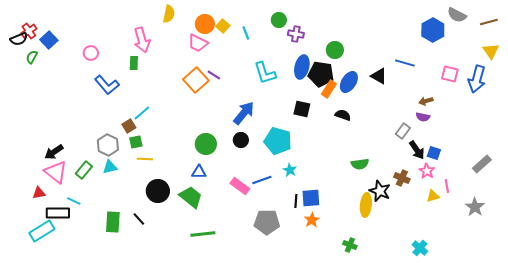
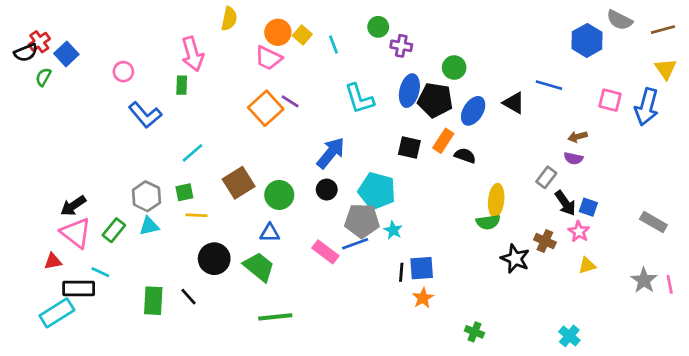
orange rectangle: (329, 89) -> (443, 141), moved
brown square: (129, 126) -> (239, 183), moved, size x1.6
gray rectangle: (482, 164) -> (653, 222), turned 72
pink line: (447, 186) -> (670, 284), moved
yellow ellipse: (366, 205) -> (496, 200), moved
gray pentagon: (267, 222) -> (362, 221), moved

